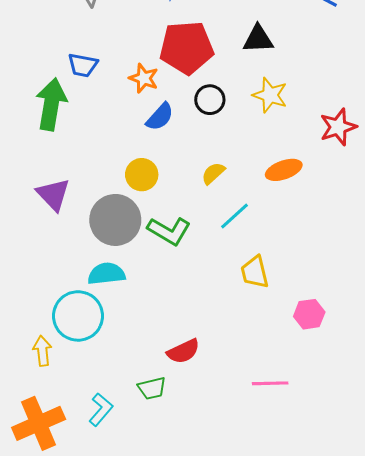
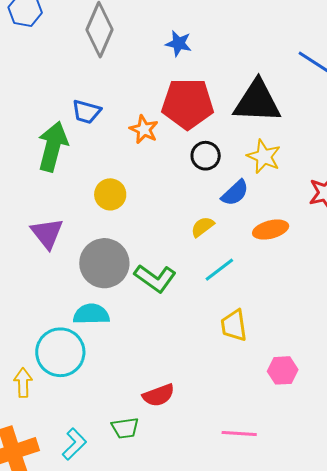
black triangle: (258, 39) -> (257, 102), size x1.6
blue semicircle: (160, 117) -> (235, 193), moved
yellow circle: (142, 175) -> (110, 194), moved

